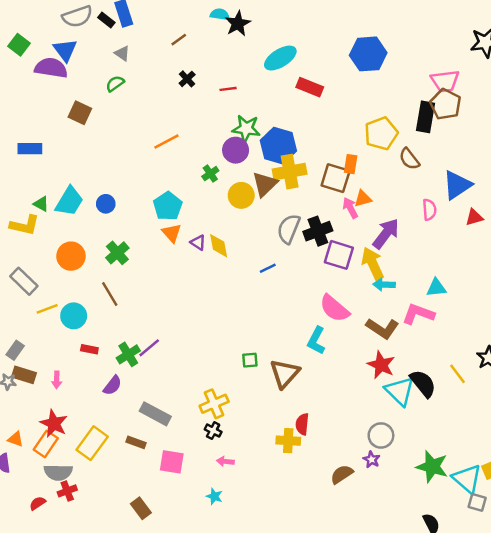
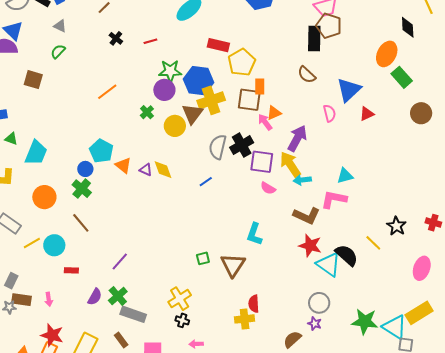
red rectangle: (310, 87) -> (218, 45), moved
yellow pentagon: (381, 134) -> (242, 62), moved
green triangle: (41, 204) -> (11, 139), moved
blue circle: (106, 204) -> (85, 169), moved
cyan pentagon: (168, 206) -> (101, 151), moved
pink semicircle: (334, 308) -> (268, 188), moved, size x0.6
green cross: (128, 354) -> (118, 296), moved
brown rectangle: (136, 442) -> (121, 340), turned 42

